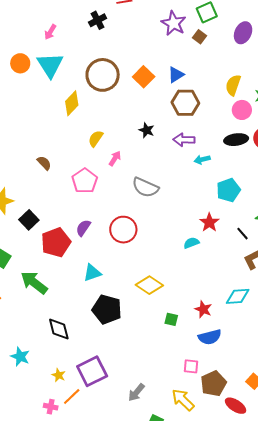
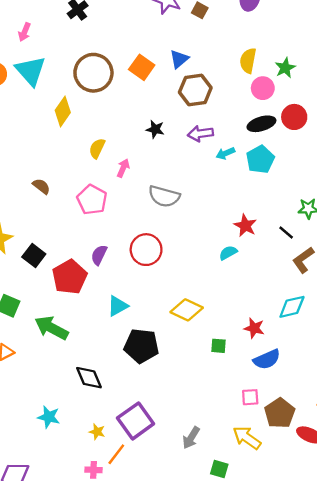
cyan pentagon: (228, 190) -> (260, 159), moved

